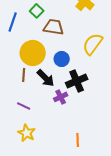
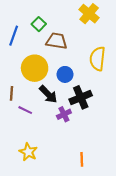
yellow semicircle: (93, 44) -> (97, 59), turned -30
brown line: (24, 75) -> (12, 93), moved
purple line: (24, 106) -> (25, 110), moved

